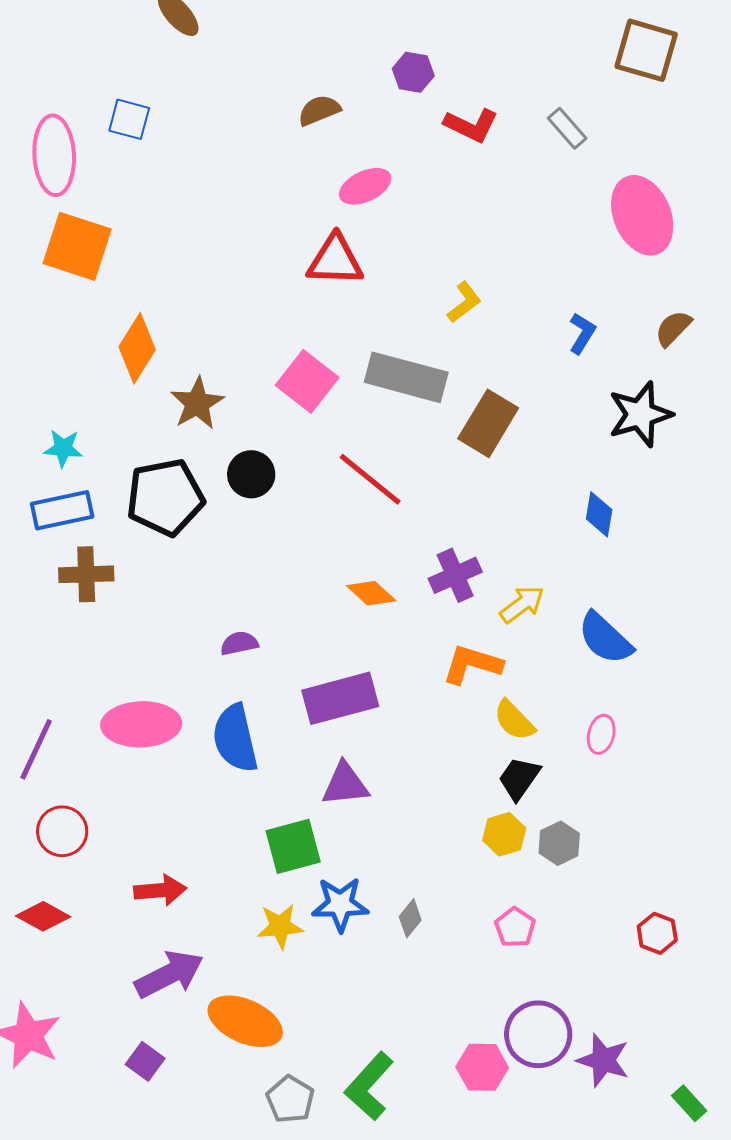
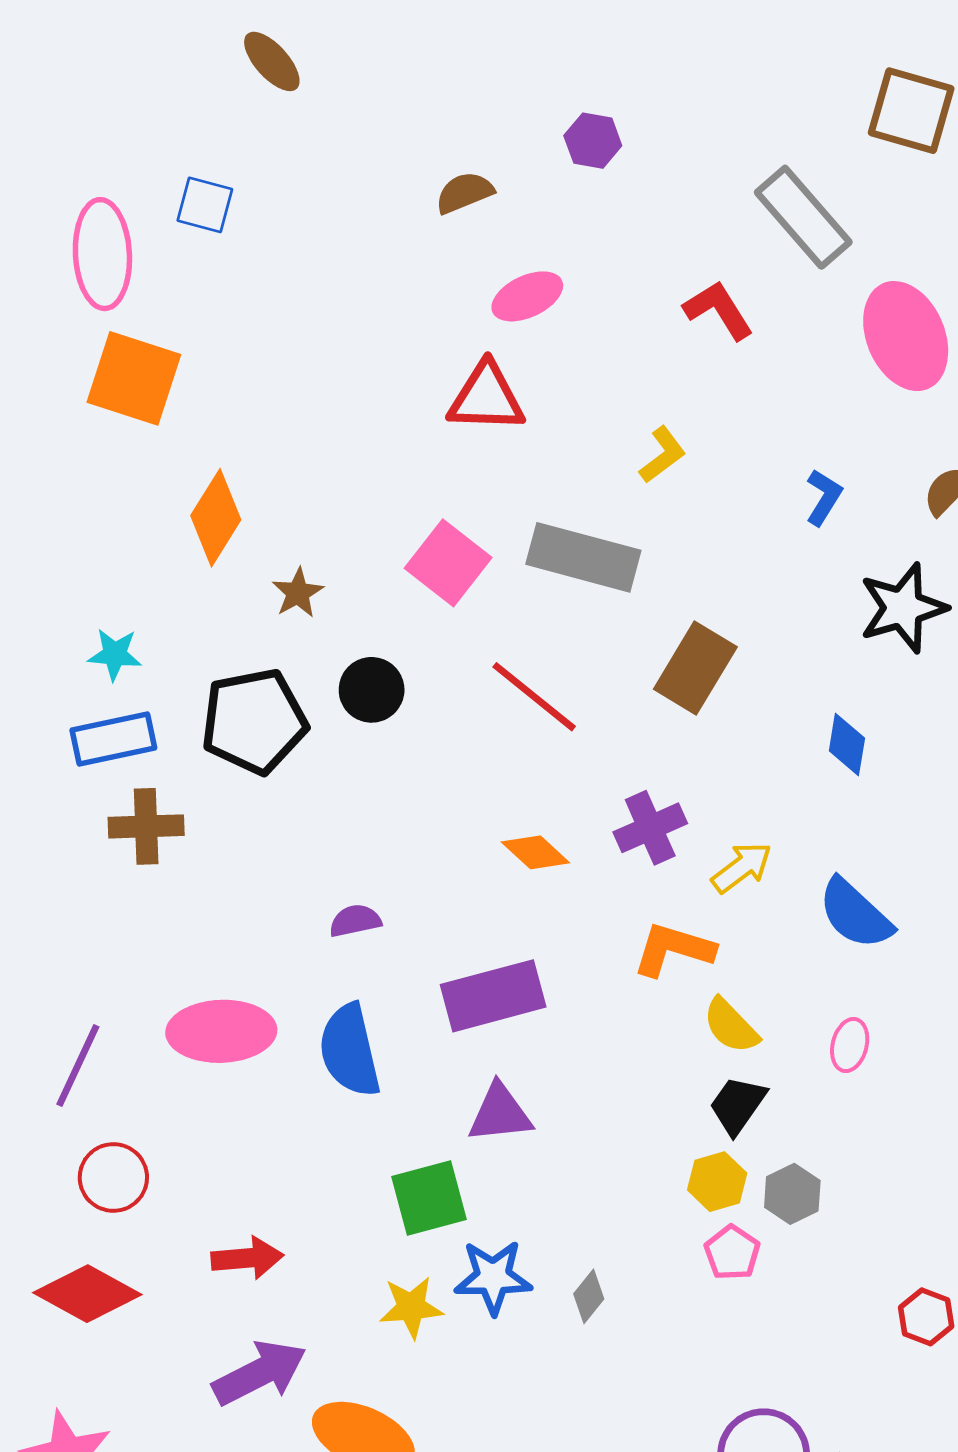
red L-shape: (471, 125) -> (719, 310), moved, turned -148
gray rectangle: (567, 128) -> (803, 217), size x1.8
brown star: (197, 403) -> (298, 593), size x0.7
brown rectangle: (488, 423) -> (695, 668), moved
red diamond: (43, 916) -> (87, 1294), size x1.4
pink pentagon: (515, 927) -> (732, 1253), moved

